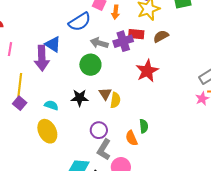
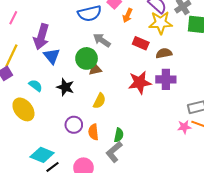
purple cross: (123, 41) -> (166, 79), moved
blue triangle: (53, 44) -> (52, 56), moved
brown triangle: (105, 94) -> (95, 69), moved, turned 32
yellow ellipse: (47, 131) -> (23, 109), turned -30
orange semicircle: (131, 138) -> (93, 132), moved
gray L-shape: (104, 150) -> (114, 152), moved

